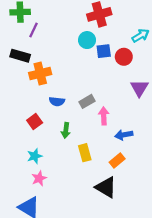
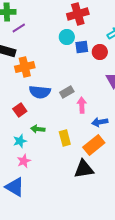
purple line: (33, 30) -> (19, 28), turned 32
blue semicircle: (57, 101) -> (40, 92), size x1.5
green arrow: (66, 130) -> (38, 129), moved, turned 88
orange rectangle: (117, 161) -> (94, 145), size x1.5
black triangle: (106, 187) -> (84, 169), turned -40

